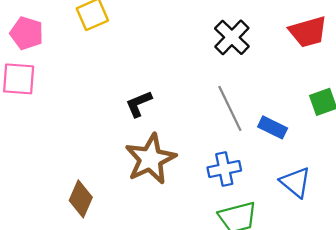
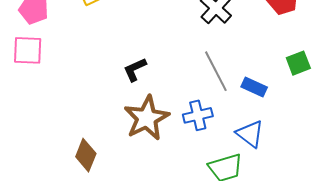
blue cross: (224, 169) -> (198, 115), moved
blue triangle: (296, 182) -> (250, 134), moved

